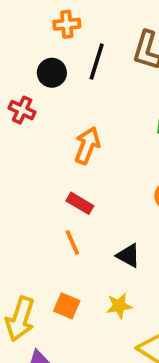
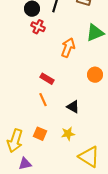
red cross: (22, 110) -> (38, 27), moved
orange arrow: (87, 145) -> (68, 48), moved

